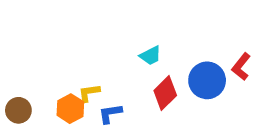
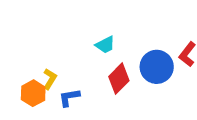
yellow L-shape: (89, 93) -> (50, 79), turned 130

